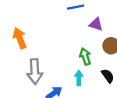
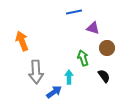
cyan arrow: (79, 78) -> (69, 77), moved

